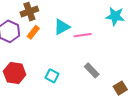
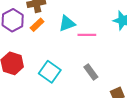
cyan square: (52, 76) -> (50, 72), size x1.5

